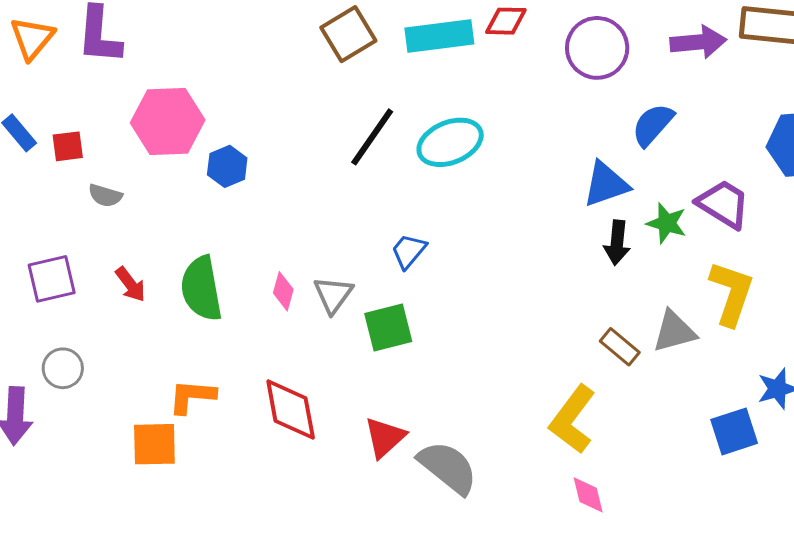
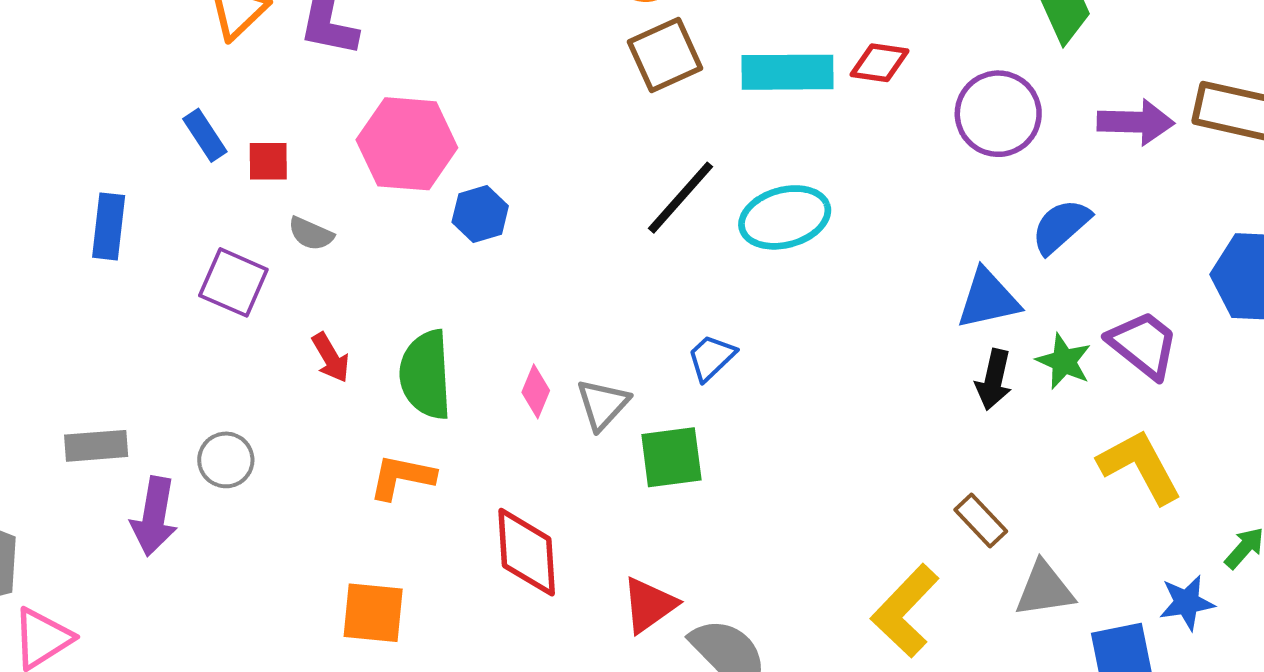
purple square: (52, 279) -> (233, 282), moved, turned 30
yellow L-shape: (731, 293) -> (1140, 466), turned -54
gray triangle: (674, 331) -> (1044, 589), moved
orange L-shape: (192, 396) -> (402, 477), moved
orange square: (154, 444) -> (373, 613), moved

